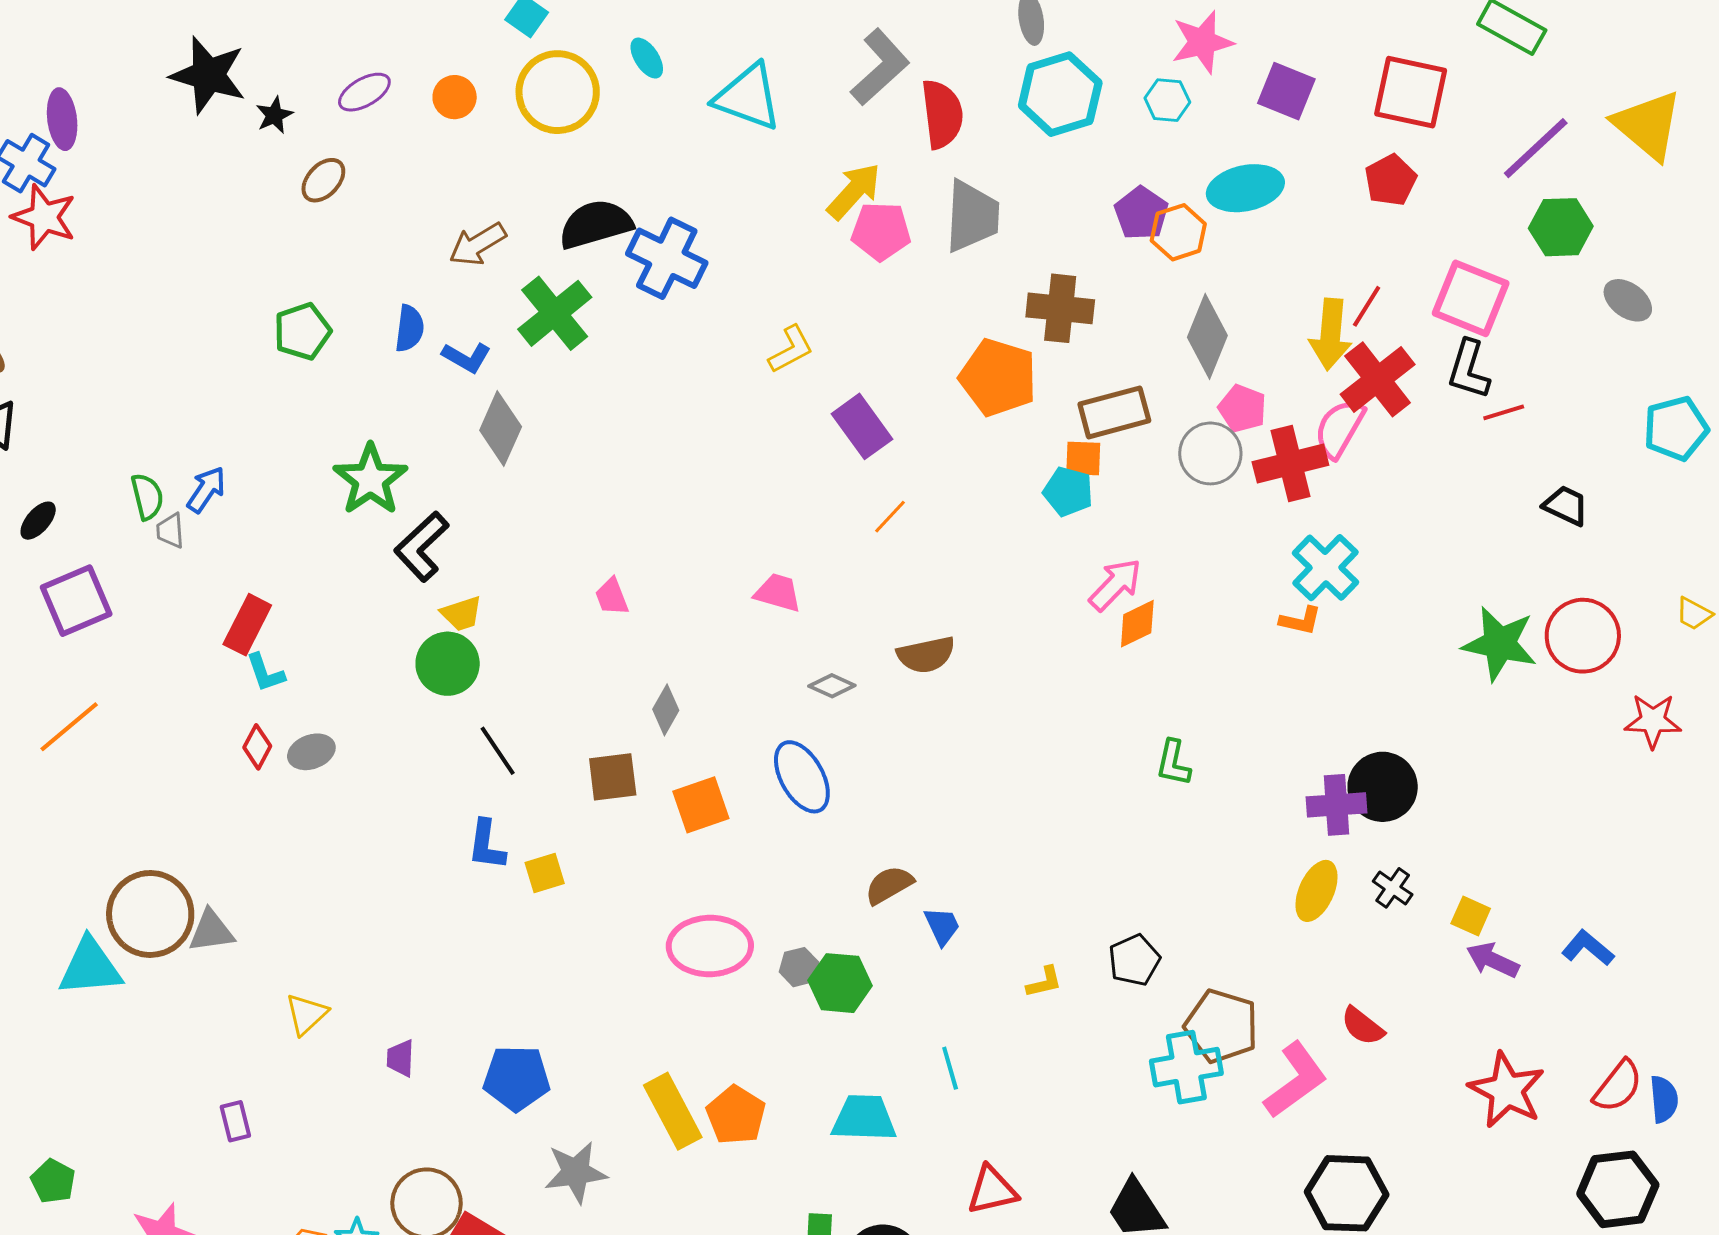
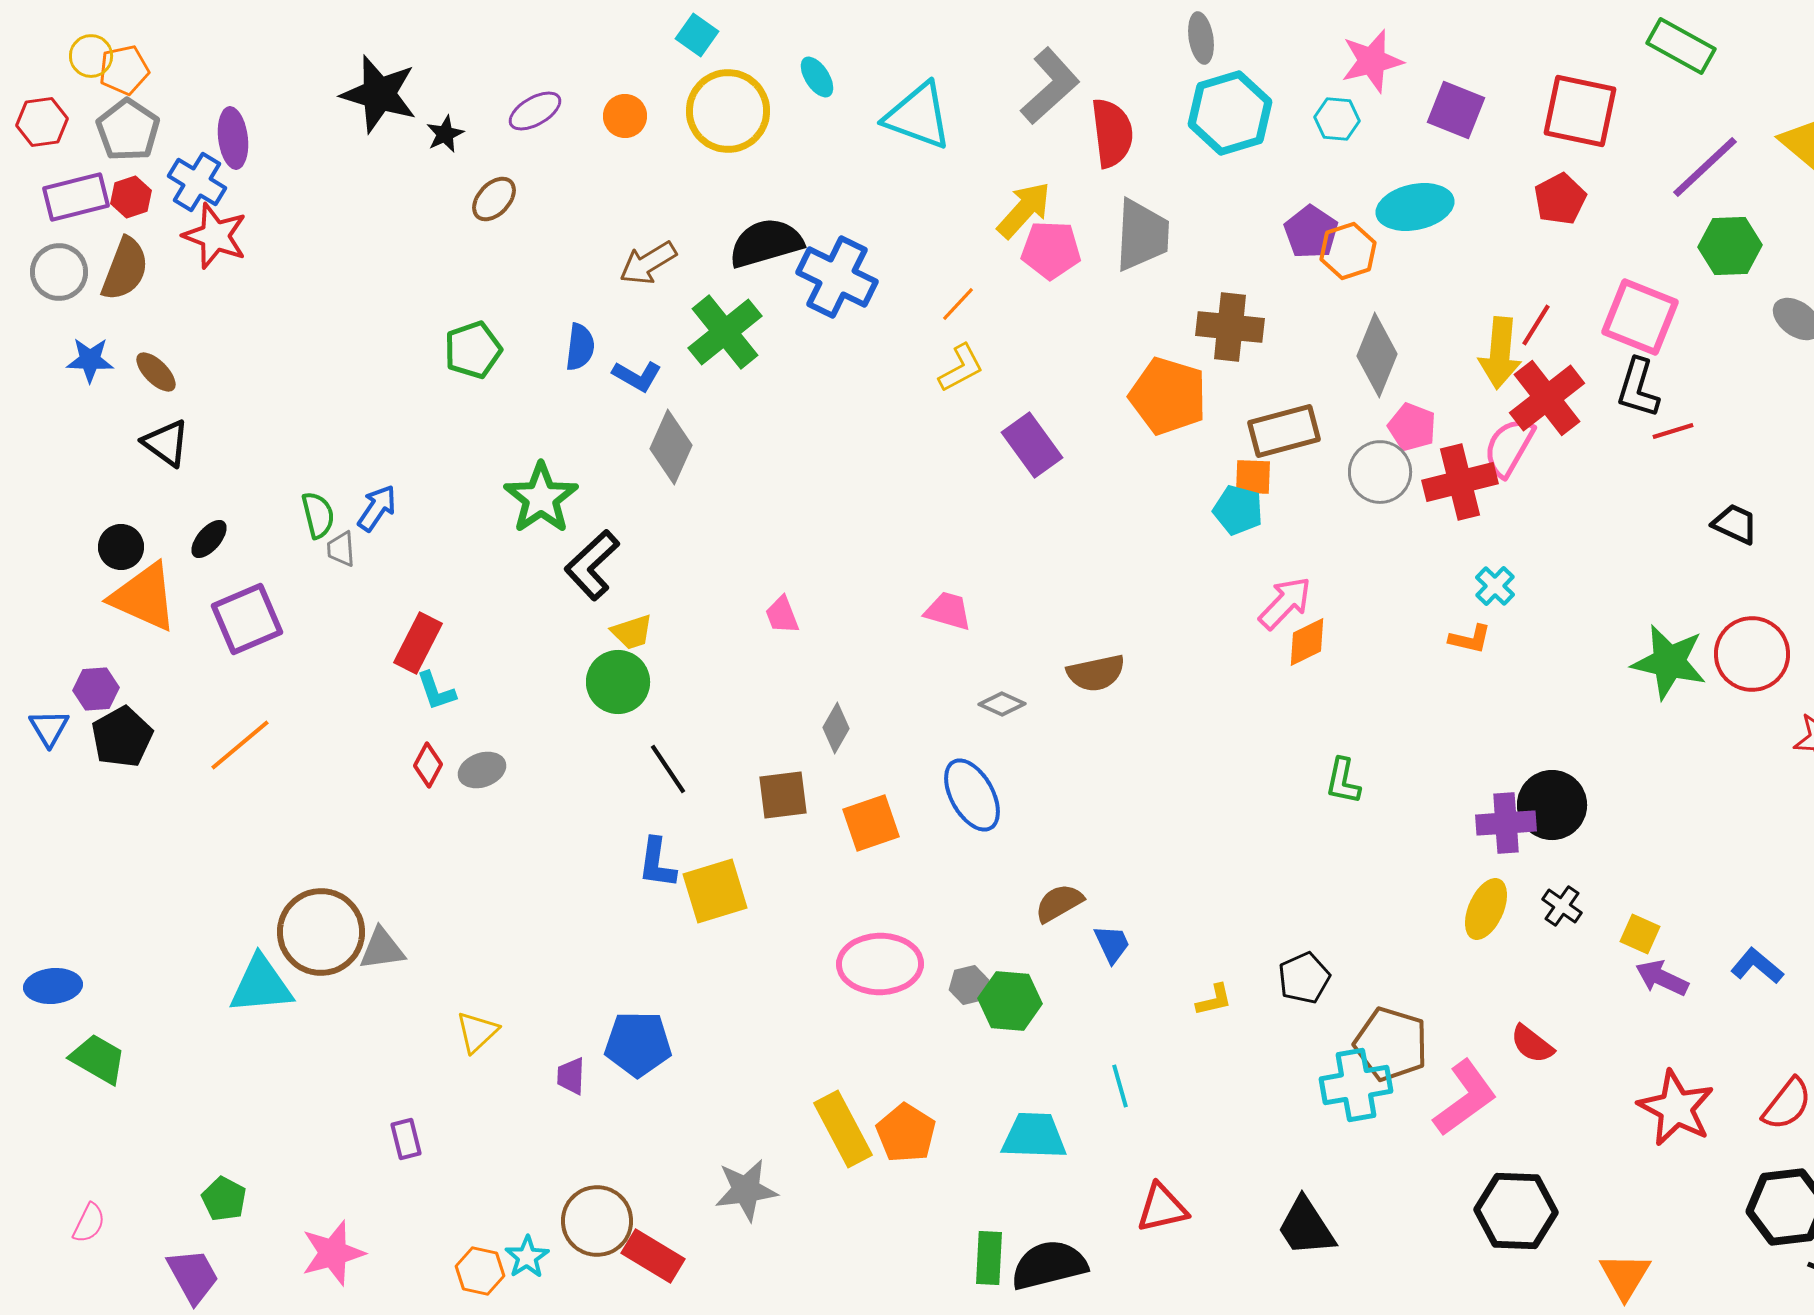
orange line: (890, 517) -> (958, 304), moved
cyan cross: (1326, 568) -> (1495, 586), size x0.6
yellow square: (545, 873) -> (715, 891), size x1.6
blue pentagon: (517, 1078) -> (638, 1044), moved

